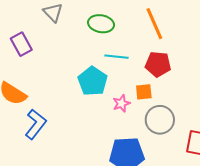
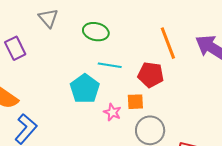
orange line: (154, 24) -> (168, 43), moved
pink star: (121, 103) -> (112, 112), turned -30

